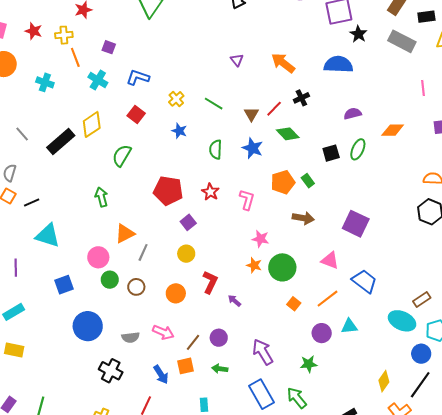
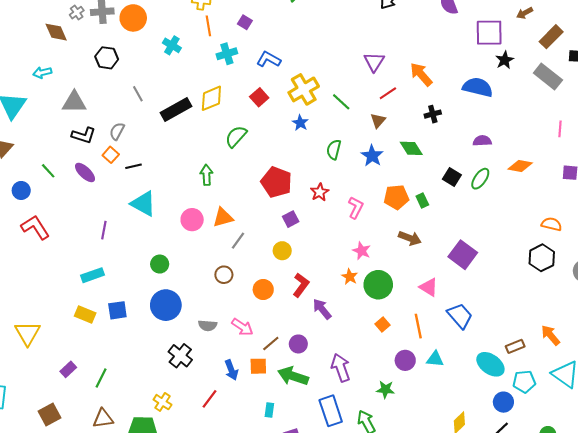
purple triangle: (237, 60) -> (374, 62), size x1.5
cyan cross: (98, 80) -> (227, 54), turned 30
yellow cross: (176, 99) -> (304, 89), size x1.8
red line: (274, 109) -> (388, 93), moved
black square: (331, 153) -> (452, 177), turned 36
pink circle: (98, 257) -> (192, 220), moved
green circle: (110, 280) -> (160, 264), moved
blue square: (64, 285) -> (117, 310), moved
orange line: (327, 299) -> (418, 326), turned -75
purple arrow: (234, 301) -> (322, 309), size x1.5
green arrow: (220, 369) -> (293, 376), size x1.8

